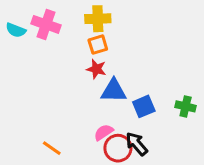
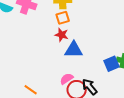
blue square: (144, 106) -> (112, 64), moved

